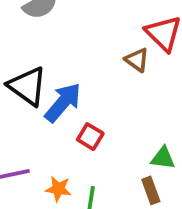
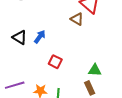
black triangle: (27, 86) -> (20, 37), size x0.7
blue arrow: (63, 102) -> (40, 37), moved, size x0.6

